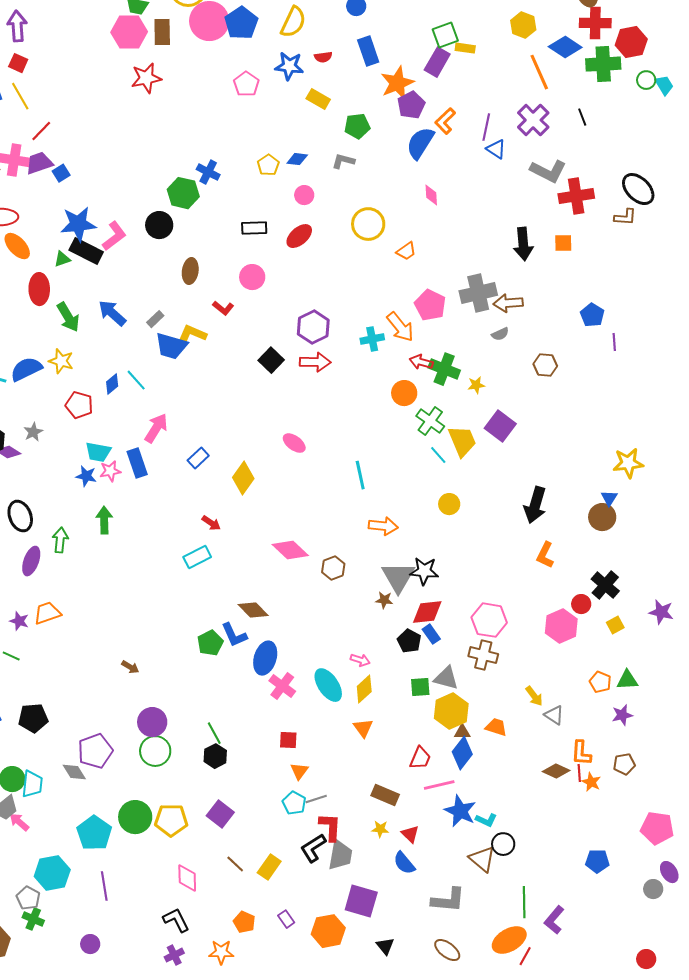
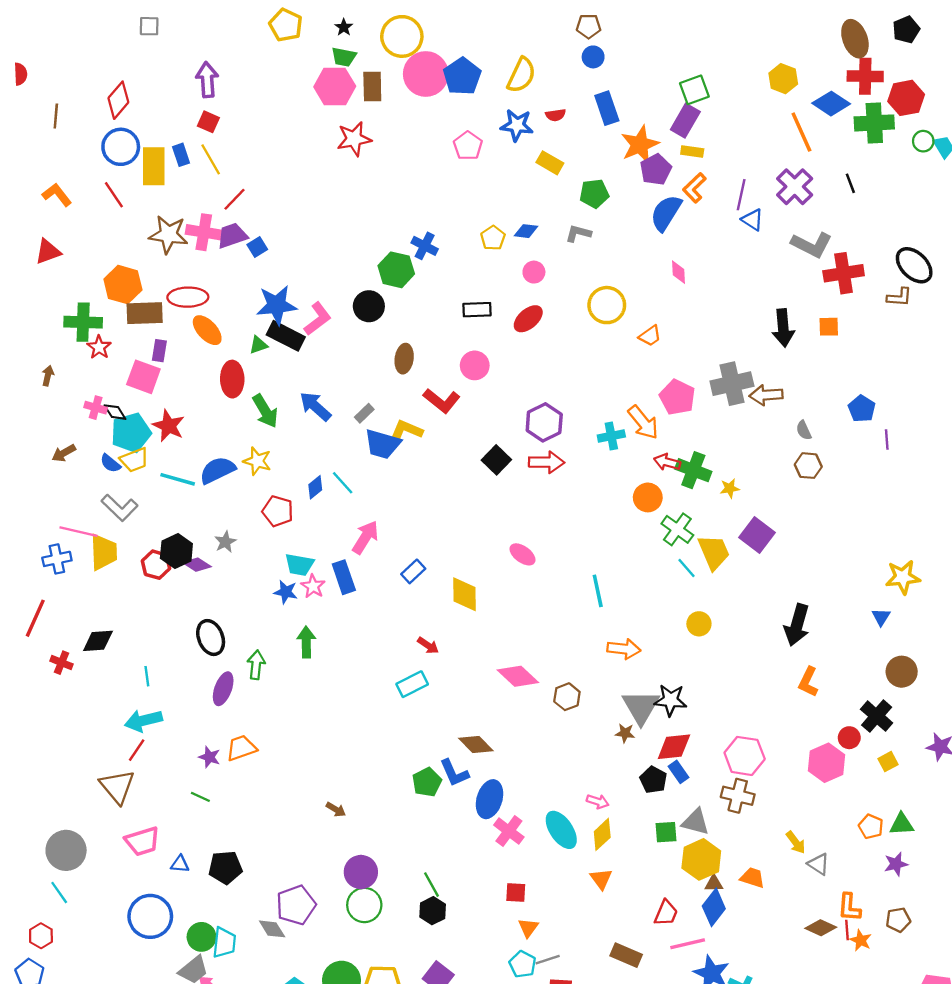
yellow rectangle: (465, 48) -> (692, 151), moved
red L-shape: (223, 308) -> (442, 401), size x1.5
gray semicircle: (500, 334) -> (804, 430), moved, turned 90
pink star: (110, 471) -> (313, 586), turned -30
yellow diamond: (243, 478) -> (464, 594), turned -36
brown circle: (602, 517) -> (902, 672), moved

